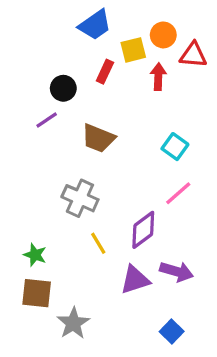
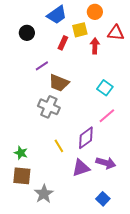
orange circle: (163, 35) -> (95, 12), moved
black circle: (63, 88) -> (27, 33), moved
purple line: (47, 120) -> (42, 66), moved
gray cross: (80, 198) -> (49, 107), moved

